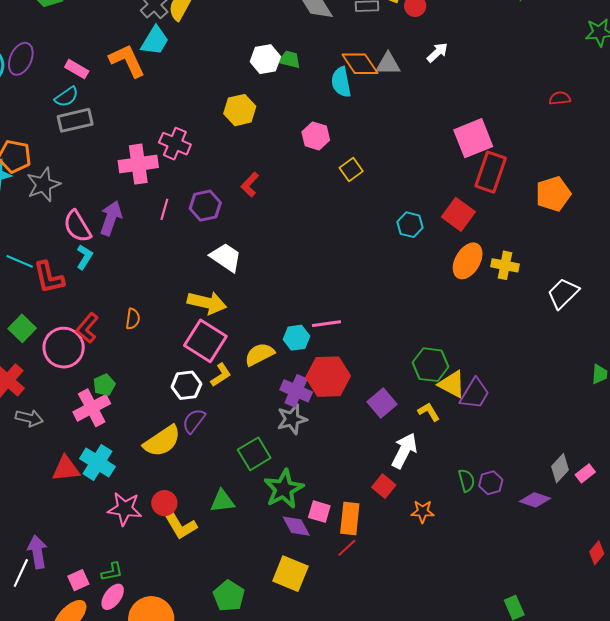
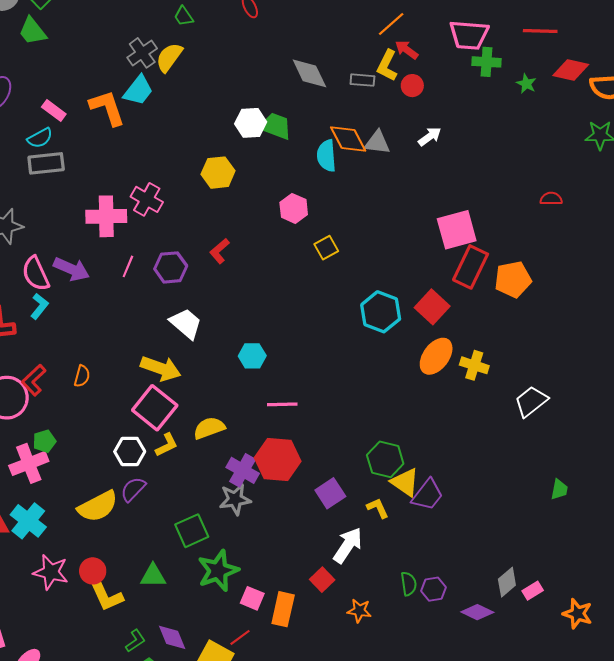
green trapezoid: (289, 60) -> (276, 126), size x1.4
orange pentagon: (553, 194) -> (513, 279), moved
purple arrow: (111, 218) -> (71, 269), turned 88
cyan hexagon: (410, 225) -> (381, 312), size x1.5
cyan hexagon: (296, 338) -> (252, 356), moved
purple diamond: (296, 526) -> (172, 637), moved
red line: (347, 548) -> (240, 637), moved
green L-shape: (112, 572) -> (135, 641), moved, turned -30

